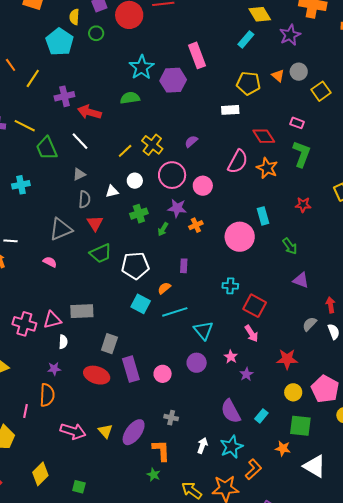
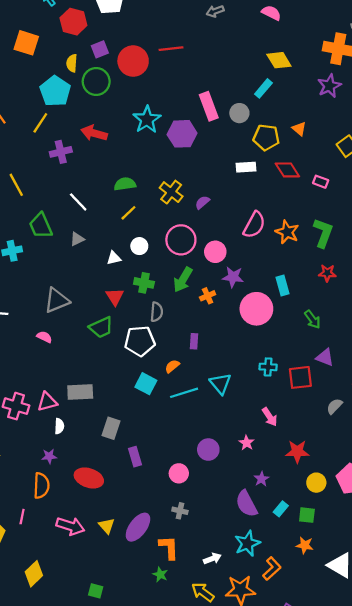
green circle: (96, 33) -> (96, 81), size x1.6
purple star: (290, 35) -> (329, 86), moved
gray circle: (299, 72) -> (239, 113), moved
yellow line: (33, 78) -> (40, 123), moved
green semicircle: (130, 98) -> (125, 184), moved
red arrow: (89, 112) -> (94, 133), moved
yellow line: (25, 126) -> (16, 185), turned 35
red diamond: (264, 136) -> (287, 170), moved
yellow cross: (152, 145) -> (171, 192), moved
green trapezoid: (47, 148) -> (41, 226), moved
green L-shape: (302, 154) -> (323, 233), moved
gray semicircle: (84, 199) -> (157, 312), moved
purple star: (177, 208) -> (233, 277), moved
green cross: (139, 214) -> (144, 283), turned 30
red triangle: (95, 223) -> (115, 297), moved
green arrow: (163, 229) -> (183, 280), moved, size x1.6
cyan cross: (230, 286) -> (268, 367), moved
red square: (255, 306) -> (300, 377), moved, turned -35
cyan triangle: (203, 330) -> (220, 384), moved
red star: (287, 359) -> (297, 452), moved
purple rectangle: (131, 369) -> (135, 457), size x0.7
pink circle: (163, 374) -> (179, 473), moved
purple star: (246, 374) -> (262, 479), moved
red ellipse: (97, 375) -> (89, 478), moved
pink line: (26, 411) -> (22, 517), moved
green square: (300, 426) -> (307, 515), moved, size x0.7
white arrow: (202, 445) -> (212, 559), moved, turned 49
green square: (79, 487) -> (96, 591), moved

